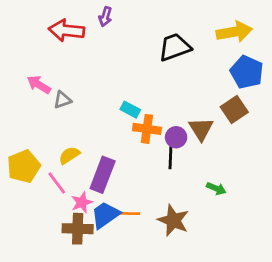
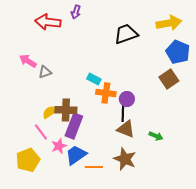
brown triangle: (201, 129) -> (126, 129), moved, turned -36
yellow pentagon: (24, 166) -> (28, 160), moved
orange line: (128, 213) -> (94, 167), moved
brown cross: (78, 229) -> (66, 110), moved

